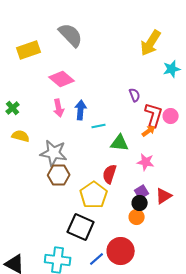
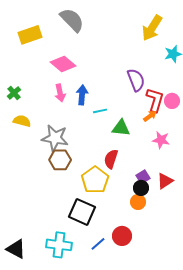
purple semicircle: (135, 95) -> (136, 80), size x1.6
pink star: (146, 162) -> (161, 140), moved
red circle: (121, 251) -> (122, 236), size x0.7

